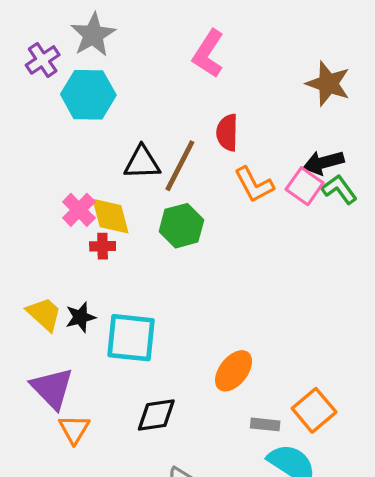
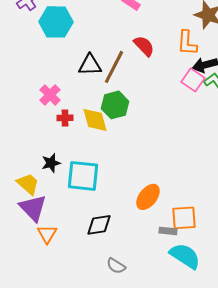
red semicircle: (227, 133) -> (144, 46), turned 135
orange L-shape: (254, 185) -> (187, 43), moved, turned 32
yellow diamond: (110, 216) -> (95, 120), moved
yellow trapezoid: (44, 314) -> (28, 184), moved
orange square: (314, 410) -> (184, 218), moved, turned 36

